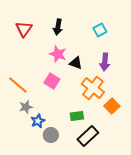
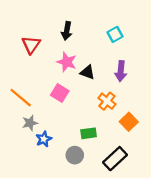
red triangle: (24, 29) -> (31, 45), moved
orange cross: (93, 88) -> (107, 101), size x0.7
gray circle: (51, 135) -> (75, 155), moved
black rectangle: (88, 136) -> (115, 159), moved

